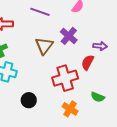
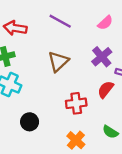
purple cross: (69, 36) -> (102, 57), moved
red cross: (65, 78) -> (76, 103), size x0.7

